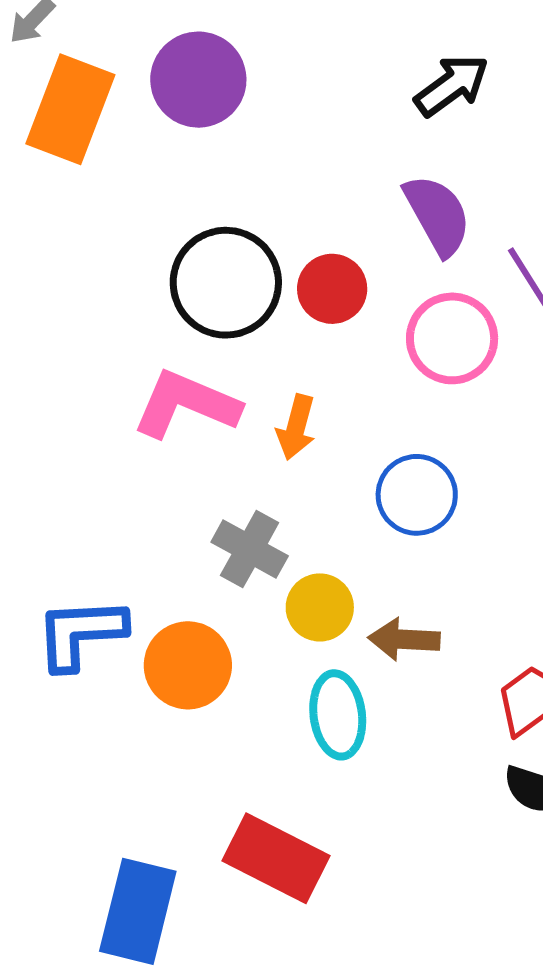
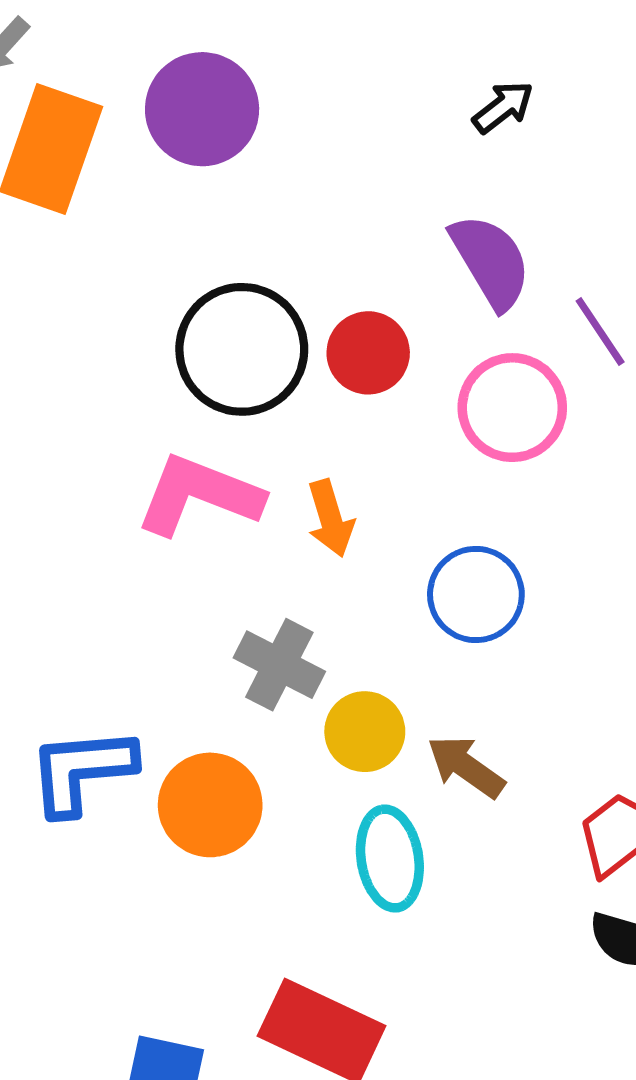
black arrow: (452, 85) -> (503, 107), size x0.7
orange arrow: (296, 427) -> (330, 518), turned -30
brown arrow: (404, 639) -> (466, 767), turned 34

